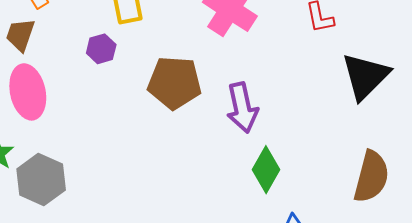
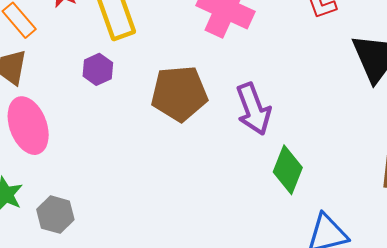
gray hexagon: (41, 179) -> (55, 215), size x0.7

